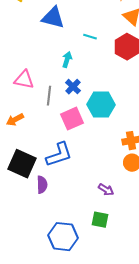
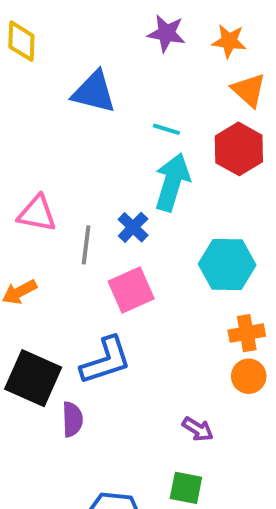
cyan arrow: (67, 60) -> (172, 182), moved, size x1.8
cyan hexagon: (101, 105) -> (227, 265), moved

